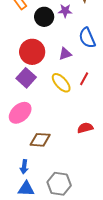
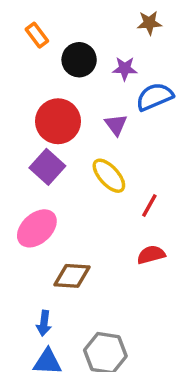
purple star: (65, 11) -> (125, 69), moved
blue semicircle: (87, 38) -> (155, 97), turned 90
purple triangle: (65, 54) -> (116, 125), turned -48
red line: (84, 79) -> (149, 206), moved

